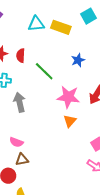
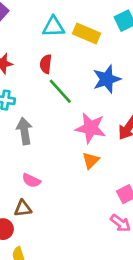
red semicircle: (21, 56) -> (46, 64), moved
blue star: (78, 60) -> (107, 79), size x1.5
pink semicircle: (16, 142) -> (31, 181), moved

